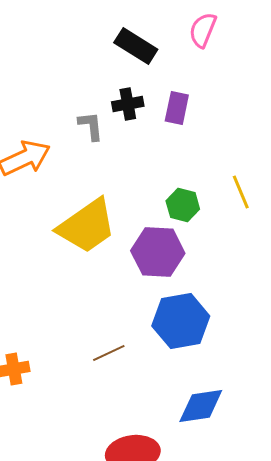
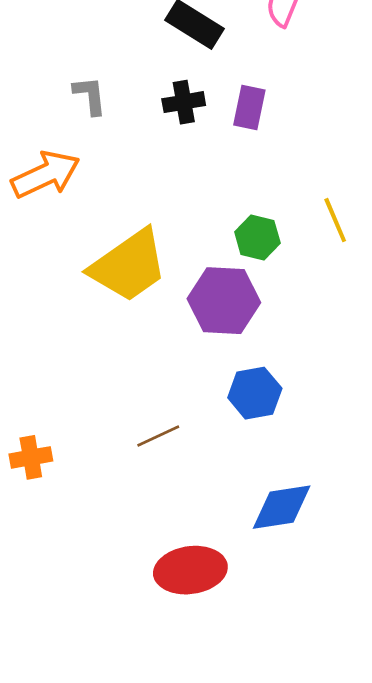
gray L-shape: (91, 126) -> (90, 95), moved
blue hexagon: (181, 321) -> (255, 393), size x0.7

